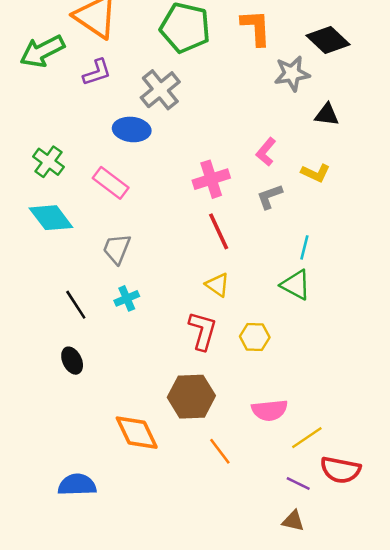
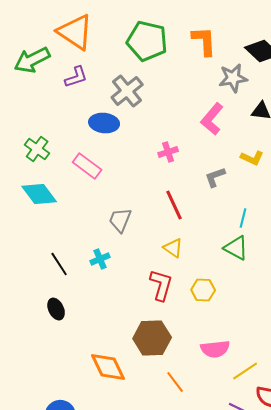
pink L-shape: (266, 152) -> (212, 119), moved, size x1.4
pink cross: (211, 179) -> (168, 152), moved, size x0.7
gray trapezoid: (117, 249) -> (120, 220), moved

